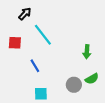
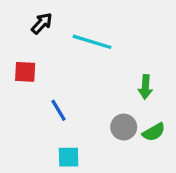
cyan line: (43, 35) -> (92, 42), moved, turned -35
gray circle: (74, 85) -> (124, 127), moved

